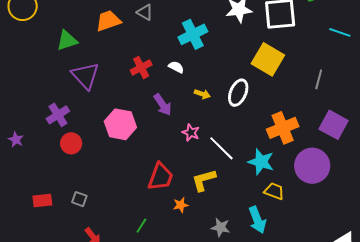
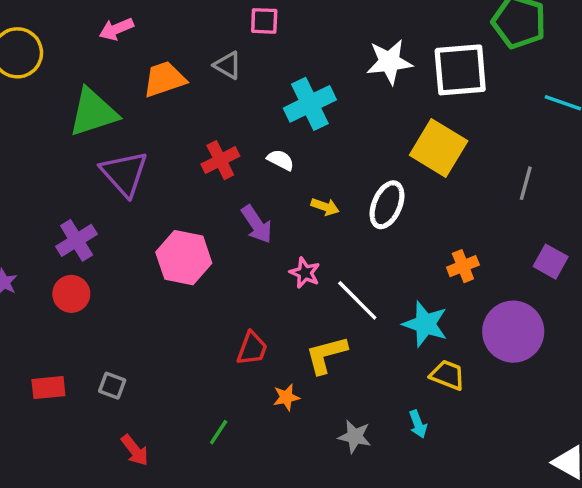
green triangle: (67, 40) -> (93, 112), size x1.4
purple square: (334, 125) -> (551, 262), size x0.7
orange cross: (283, 128) -> (463, 266), size x0.6
red circle: (71, 143) -> (71, 294), moved
red trapezoid: (161, 177) -> (252, 348), size x0.7
cyan arrow: (257, 220) -> (418, 424), size x0.6

